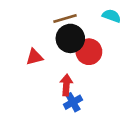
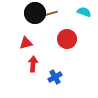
black circle: (70, 38) -> (35, 13), moved
red arrow: (66, 85) -> (33, 64), moved

